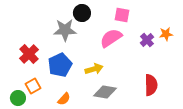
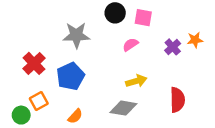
black circle: (82, 13) -> (115, 13), moved
pink semicircle: (111, 38) -> (130, 45), size x0.6
yellow arrow: (94, 69) -> (136, 81), moved

